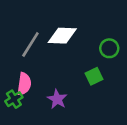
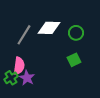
green circle: (109, 48) -> (76, 33), moved
purple star: (57, 99) -> (27, 78), moved

